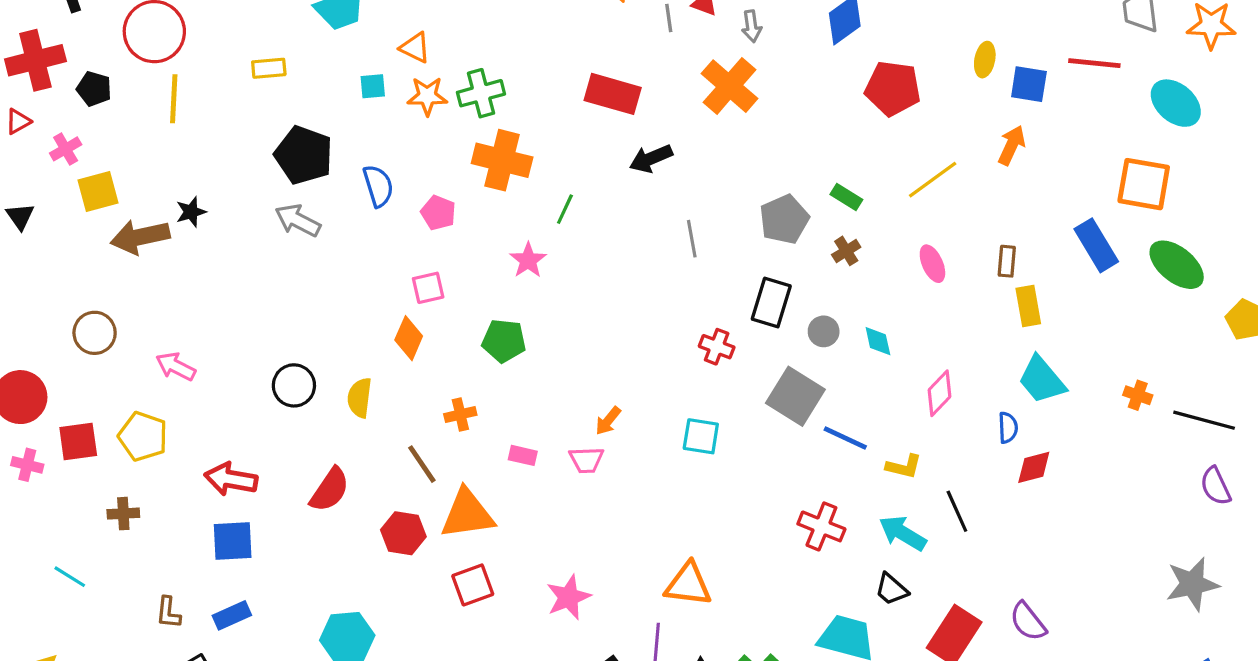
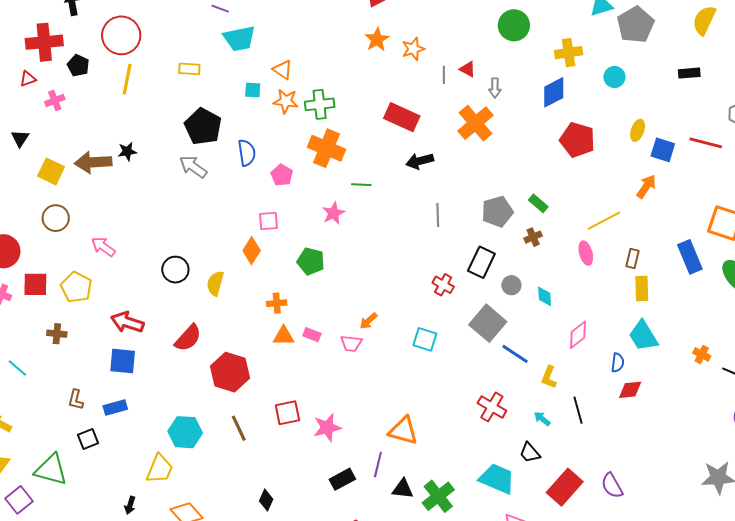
yellow line: (933, 180) -> (604, 221), moved
yellow square: (98, 192) -> (51, 171), moved, turned 32
green line: (565, 209) -> (361, 185), turned 60
brown line: (422, 464) -> (239, 428), moved
yellow L-shape: (904, 467) -> (549, 377), turned 90
orange triangle: (467, 514) -> (284, 336), moved, size x0.6
red hexagon: (403, 533) -> (230, 372), size x1.4
cyan arrow: (903, 533) -> (542, 419), size x0.6
red square: (473, 585) -> (287, 413), moved

